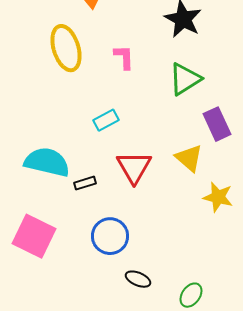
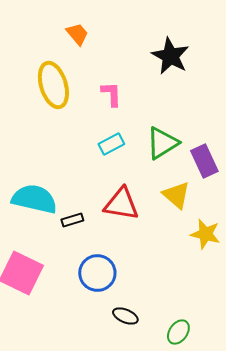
green triangle: (185, 79) -> (162, 143), moved
cyan rectangle: (106, 120) -> (111, 144), moved
red triangle: (134, 167) -> (121, 204), turned -51

